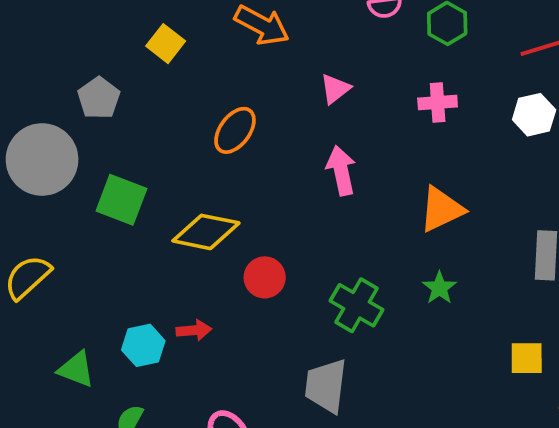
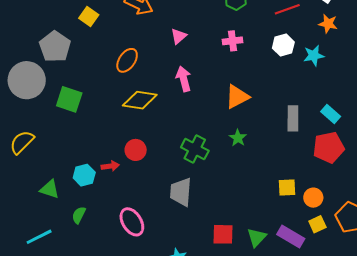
gray pentagon: (99, 98) -> (55, 47), size x1.4
yellow diamond: (206, 232) -> (140, 100), moved
red circle: (265, 277) -> (136, 150), moved
yellow square: (527, 358) -> (287, 188), moved

